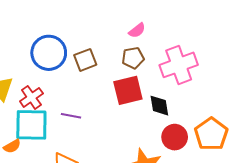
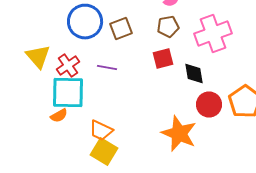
red square: (128, 90) -> (163, 58), size x0.7
purple line: (71, 116) -> (107, 68), moved
orange semicircle: (12, 146) -> (59, 116), moved

